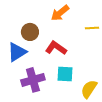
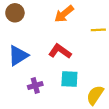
brown circle: (30, 32) -> (15, 13), moved
purple cross: (33, 80) -> (35, 85), size x0.6

